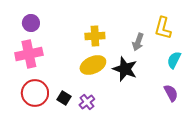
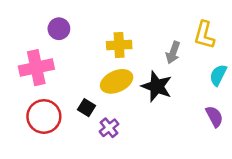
purple circle: (31, 23) -> (59, 29), moved
black square: (64, 98) -> (87, 108), moved

